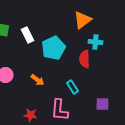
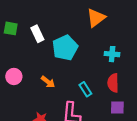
cyan cross: (95, 42) -> (112, 54), moved
red semicircle: (84, 59) -> (113, 83), moved

